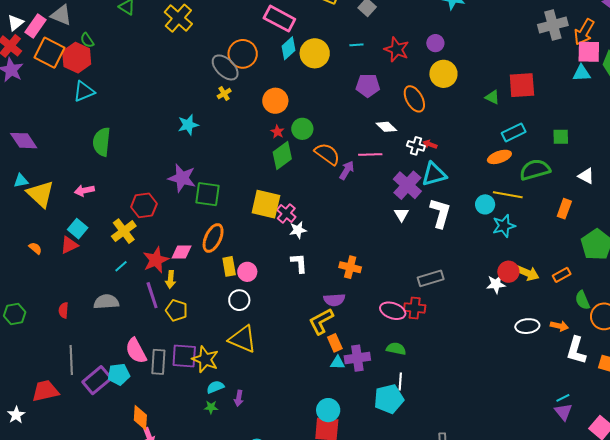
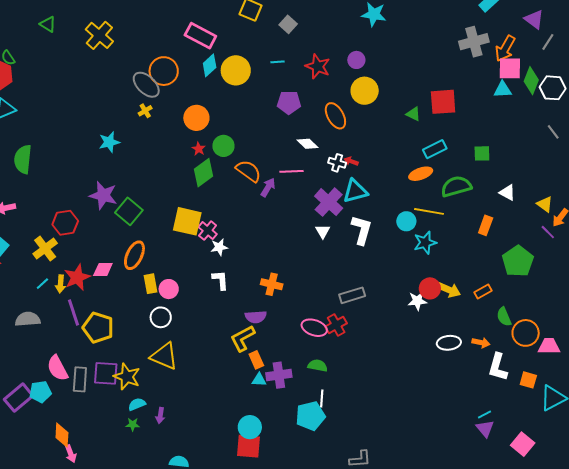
green square: (208, 194) -> (129, 211), turned 32
yellow arrow: (171, 279) -> (60, 284), moved
red cross: (415, 308) -> (336, 325), turned -35
yellow pentagon: (177, 310) -> (98, 328), size x1.4

